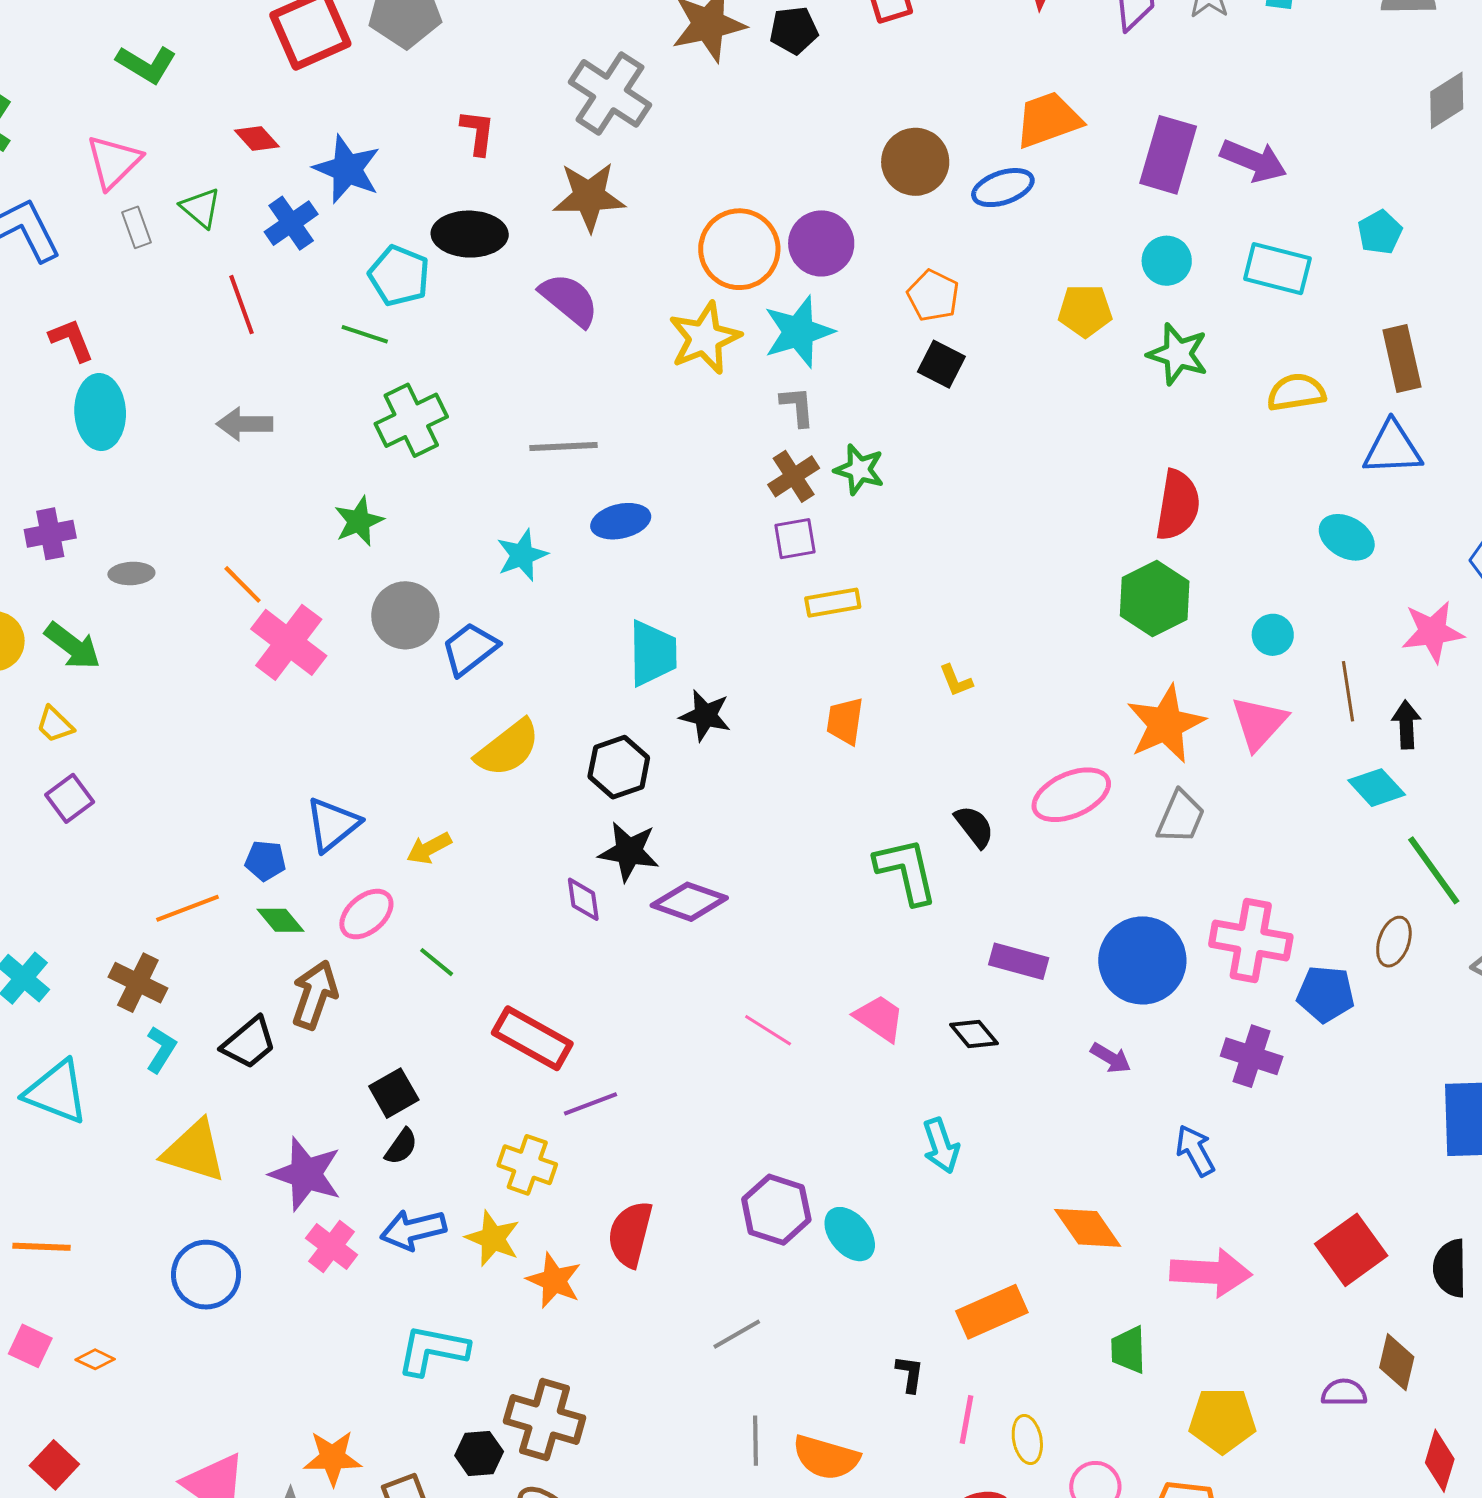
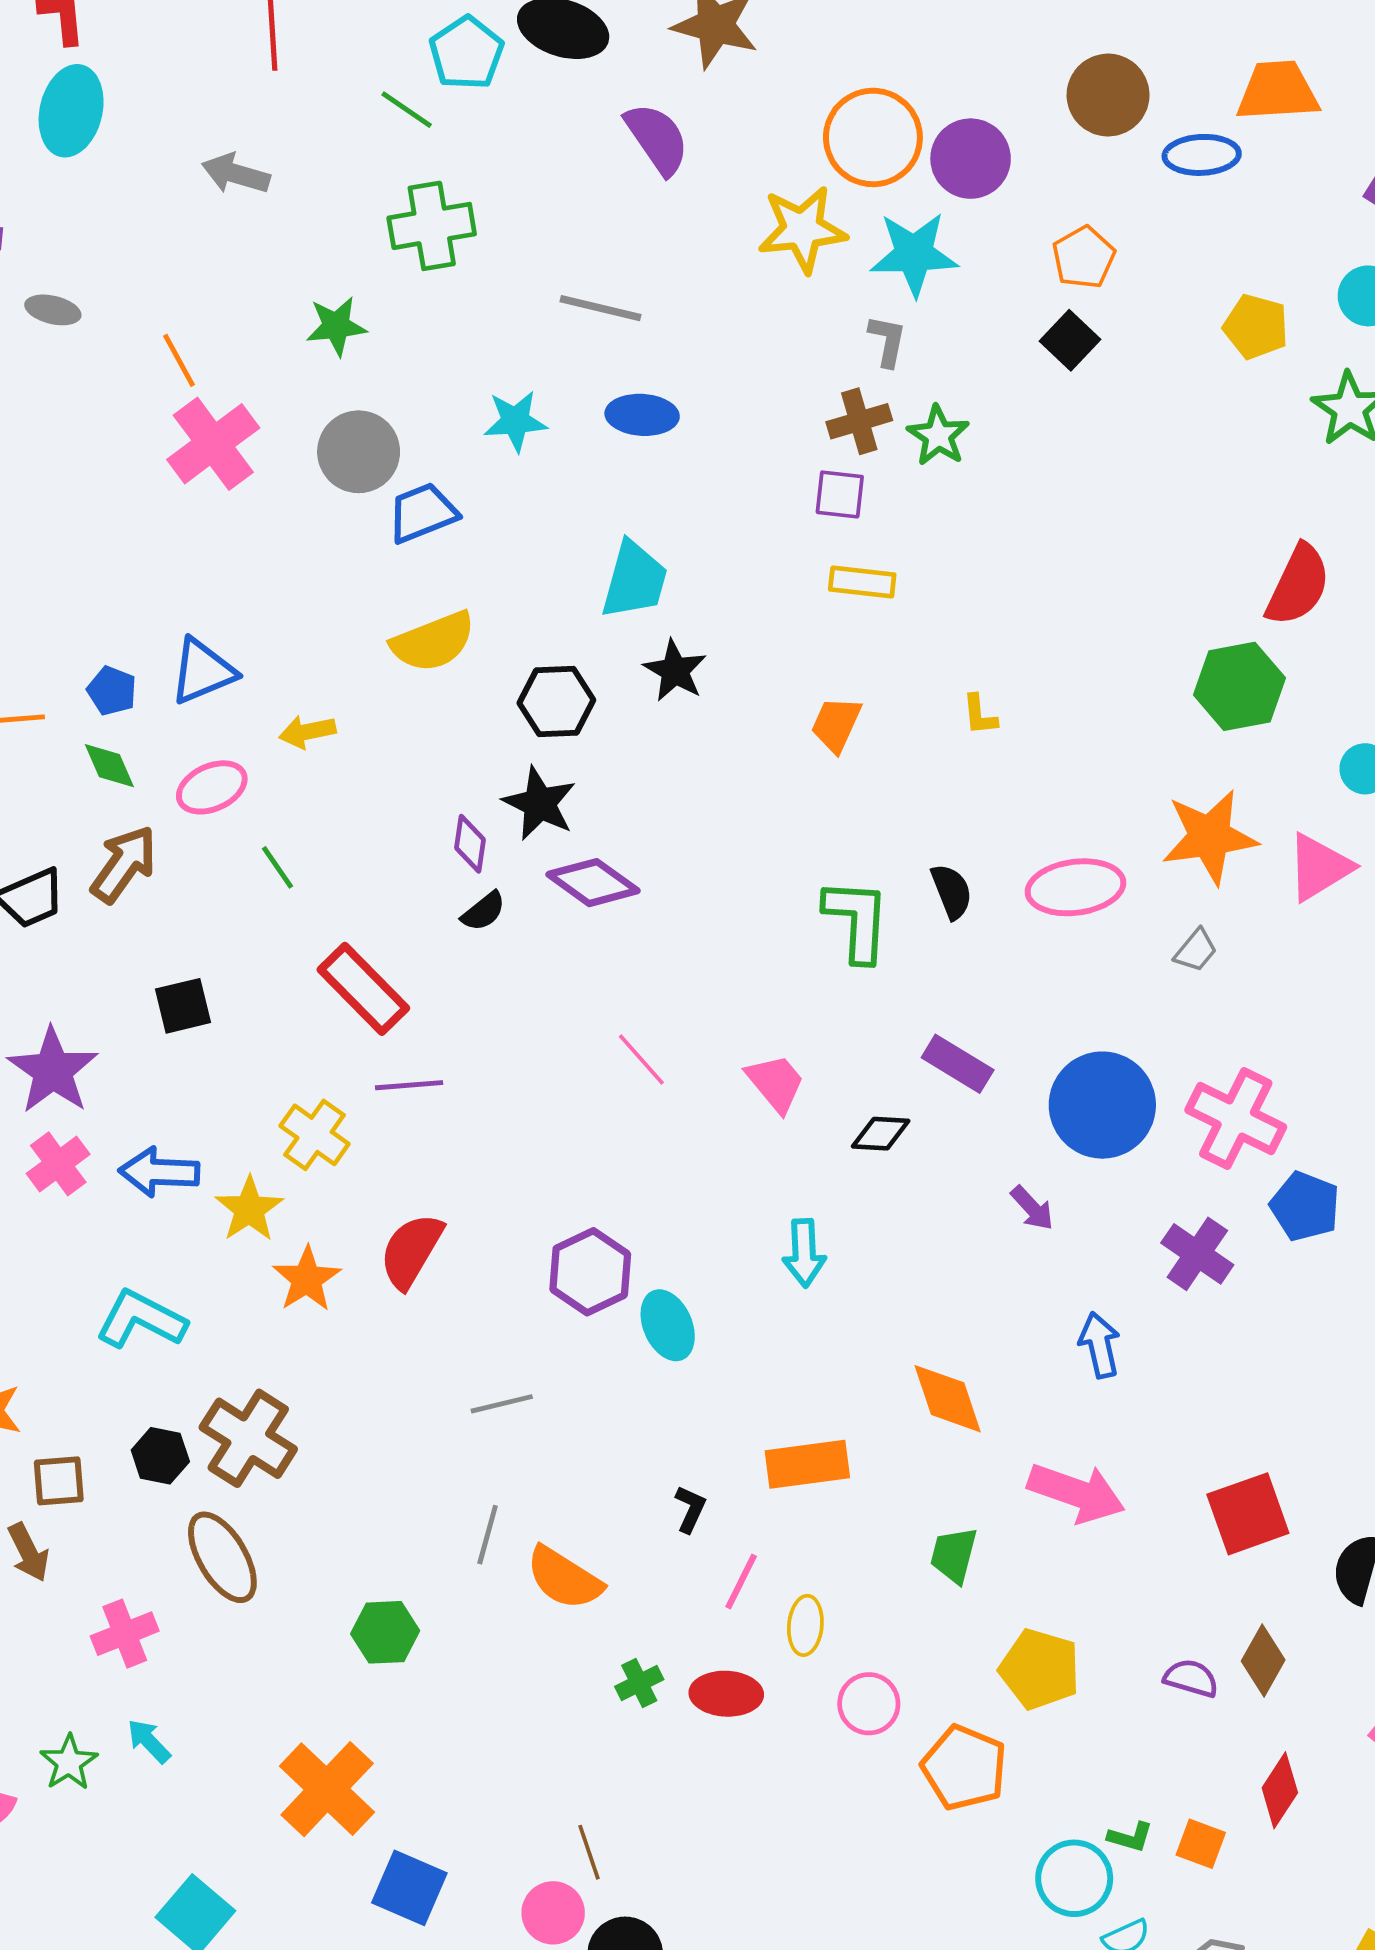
gray trapezoid: (1181, 817) -> (1196, 950), size x0.7
black diamond: (974, 1034) -> (881, 1134), turned -63
black semicircle: (401, 1147) -> (483, 911), moved

